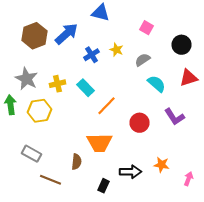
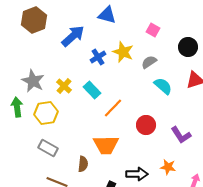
brown hexagon: (34, 36) -> (34, 20), moved
yellow star: (116, 50) -> (123, 52), size x1.5
yellow cross: (58, 84) -> (64, 86), turned -35
purple L-shape: (174, 117) -> (181, 135), moved
gray rectangle: (32, 154) -> (48, 148), moved

